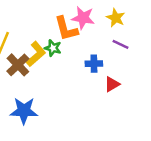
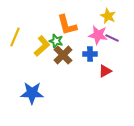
pink star: (83, 18) -> (98, 35), moved
brown cross: (18, 65) -> (63, 55), moved

